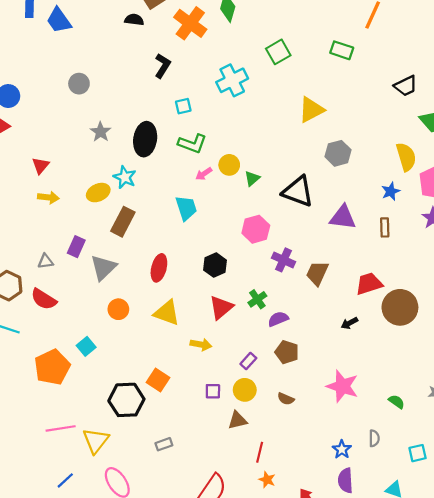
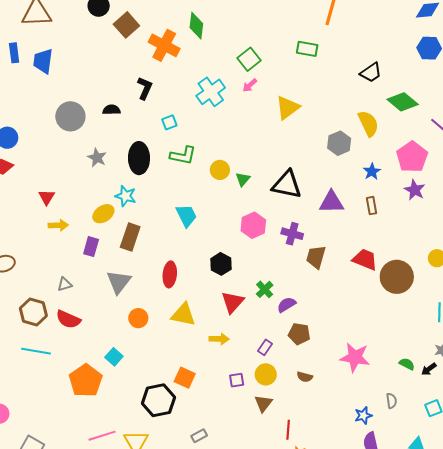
blue trapezoid: (59, 20) -> (43, 61), turned 52
black semicircle: (134, 20) -> (111, 110), moved
gray circle: (79, 84) -> (70, 116), size x1.5
gray hexagon: (338, 153) -> (339, 143), moved
yellow semicircle: (406, 157) -> (368, 123), moved
pink arrow: (204, 174) -> (250, 85), moved
purple rectangle: (76, 247) -> (91, 247), moved
purple cross: (283, 260) -> (292, 234), moved
red trapezoid: (369, 284) -> (365, 259), turned 48
black arrow: (349, 323) -> (429, 369), moved
brown triangle: (238, 420) -> (263, 403), turned -30
blue star: (342, 449) -> (363, 415), turned 30

